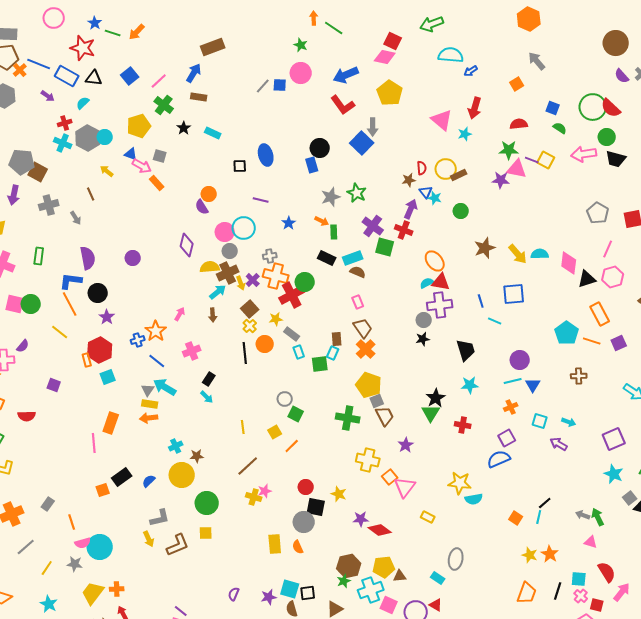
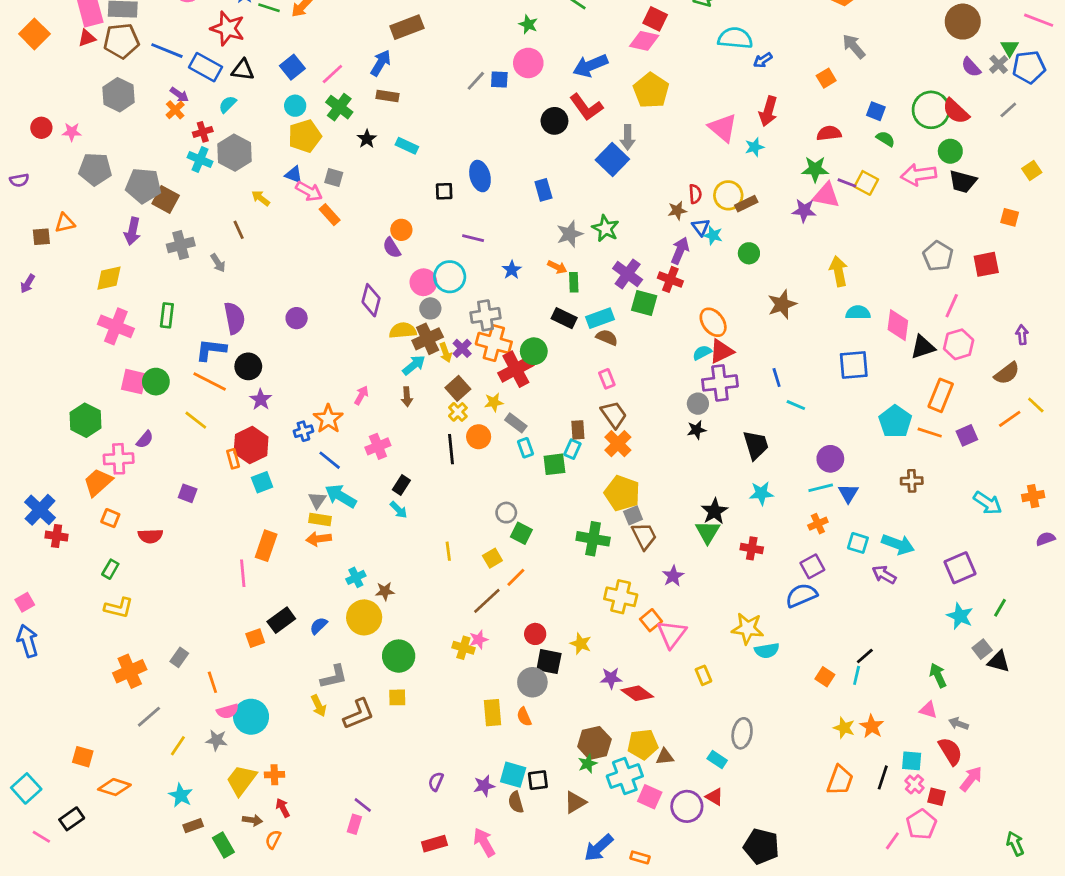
orange cross: (20, 70) -> (175, 110), moved
cyan circle: (105, 137) -> (295, 106), moved
black circle: (320, 148) -> (554, 121), moved
yellow arrow: (518, 254) -> (839, 271), moved, turned -150
gray cross: (270, 256) -> (486, 315), size x1.5
red triangle: (441, 282) -> (721, 351), turned -36
blue square: (514, 294) -> (854, 365), moved
orange line: (70, 304) -> (210, 382), turned -35
orange rectangle: (600, 314) -> (941, 395), turned 50
cyan arrow: (569, 422) -> (898, 544), size x1.6
brown line: (248, 466) -> (487, 601), moved
gray arrow: (583, 515) -> (959, 724), moved
yellow rectangle: (428, 517) -> (703, 675), turned 40

